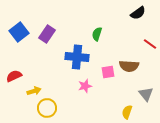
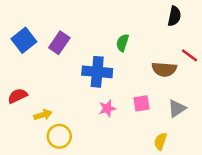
black semicircle: (138, 13) -> (174, 16), turned -42
brown semicircle: (129, 66) -> (164, 69), moved
pink square: (108, 72) -> (141, 103), moved
gray triangle: (146, 94) -> (177, 108), moved, turned 35

